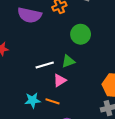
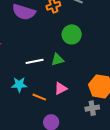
pink triangle: (60, 80) -> (61, 88), moved
cyan star: (33, 100) -> (19, 85), moved

